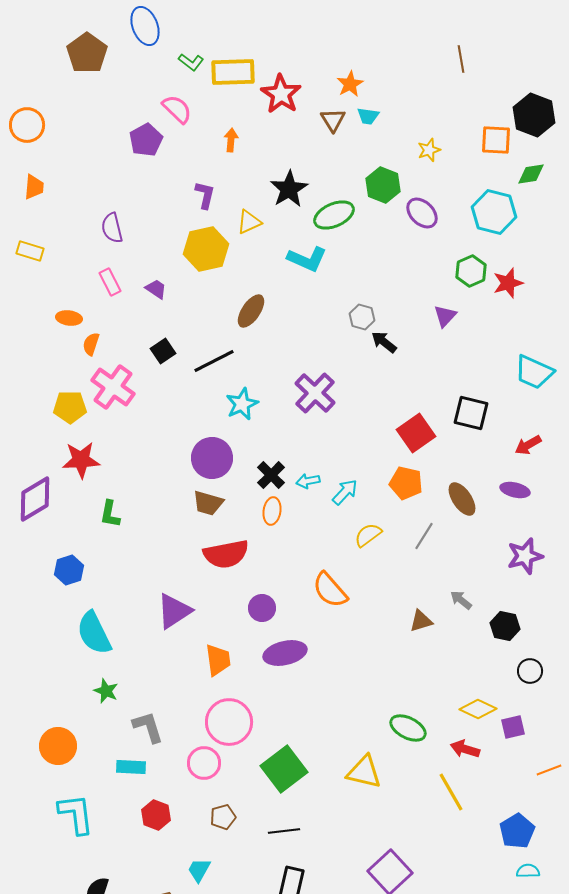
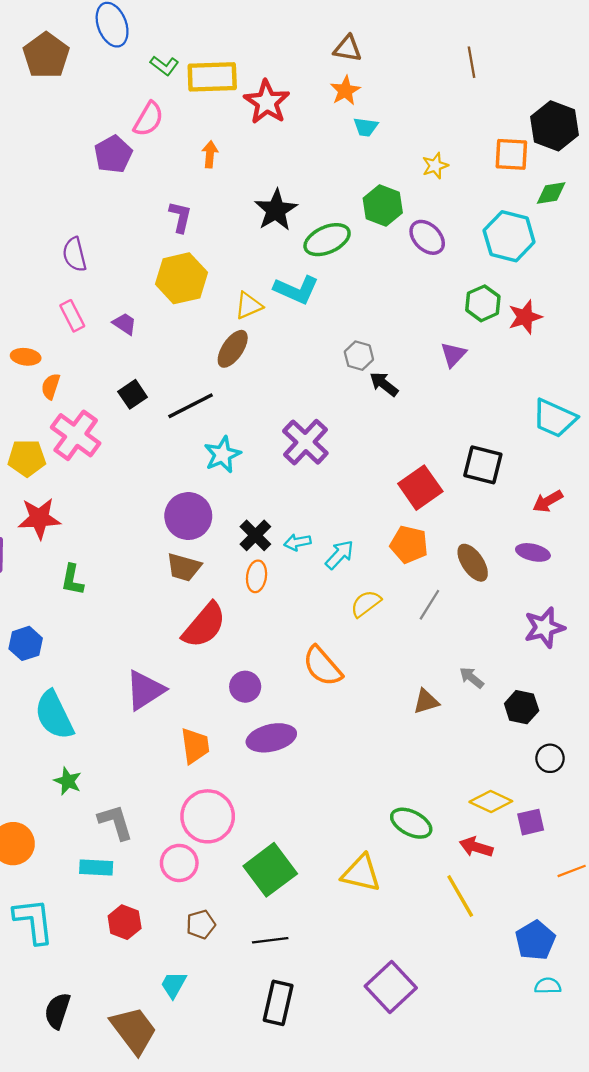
pink semicircle: (177, 109) -> (148, 119), turned 76
brown triangle: (333, 120) -> (348, 49), moved, turned -48
yellow triangle: (249, 222) -> (249, 306), moved
red semicircle: (226, 554) -> (204, 625), turned -39

